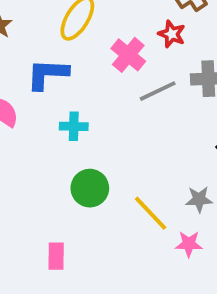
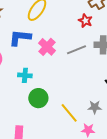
pink cross: (128, 55) -> (47, 47), moved
cyan cross: (74, 126) -> (25, 75), moved

